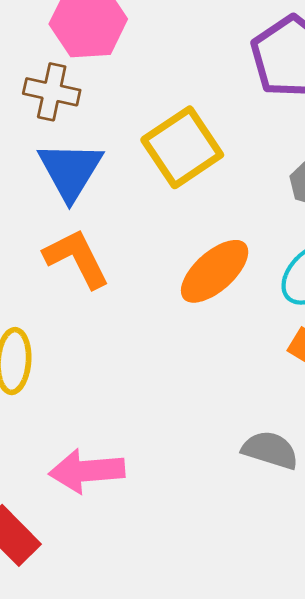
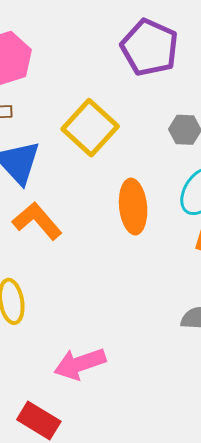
orange ellipse: (215, 271) -> (133, 207), turned -40

